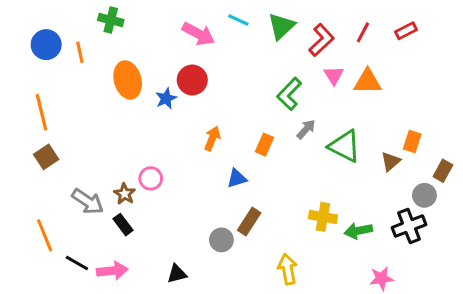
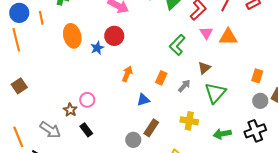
orange line: (42, 112) -> (16, 40), moved
gray arrow: (306, 129) -> (184, 86), moved
green triangle: (344, 146) -> (215, 93), moved, turned 45
brown triangle: (391, 161) -> (204, 68), moved
gray circle: (424, 195) -> (260, 101), moved
gray arrow: (88, 201) -> (50, 130), moved
yellow cross: (323, 217) -> (189, 121), moved
black rectangle: (123, 225) -> (86, 130), moved

